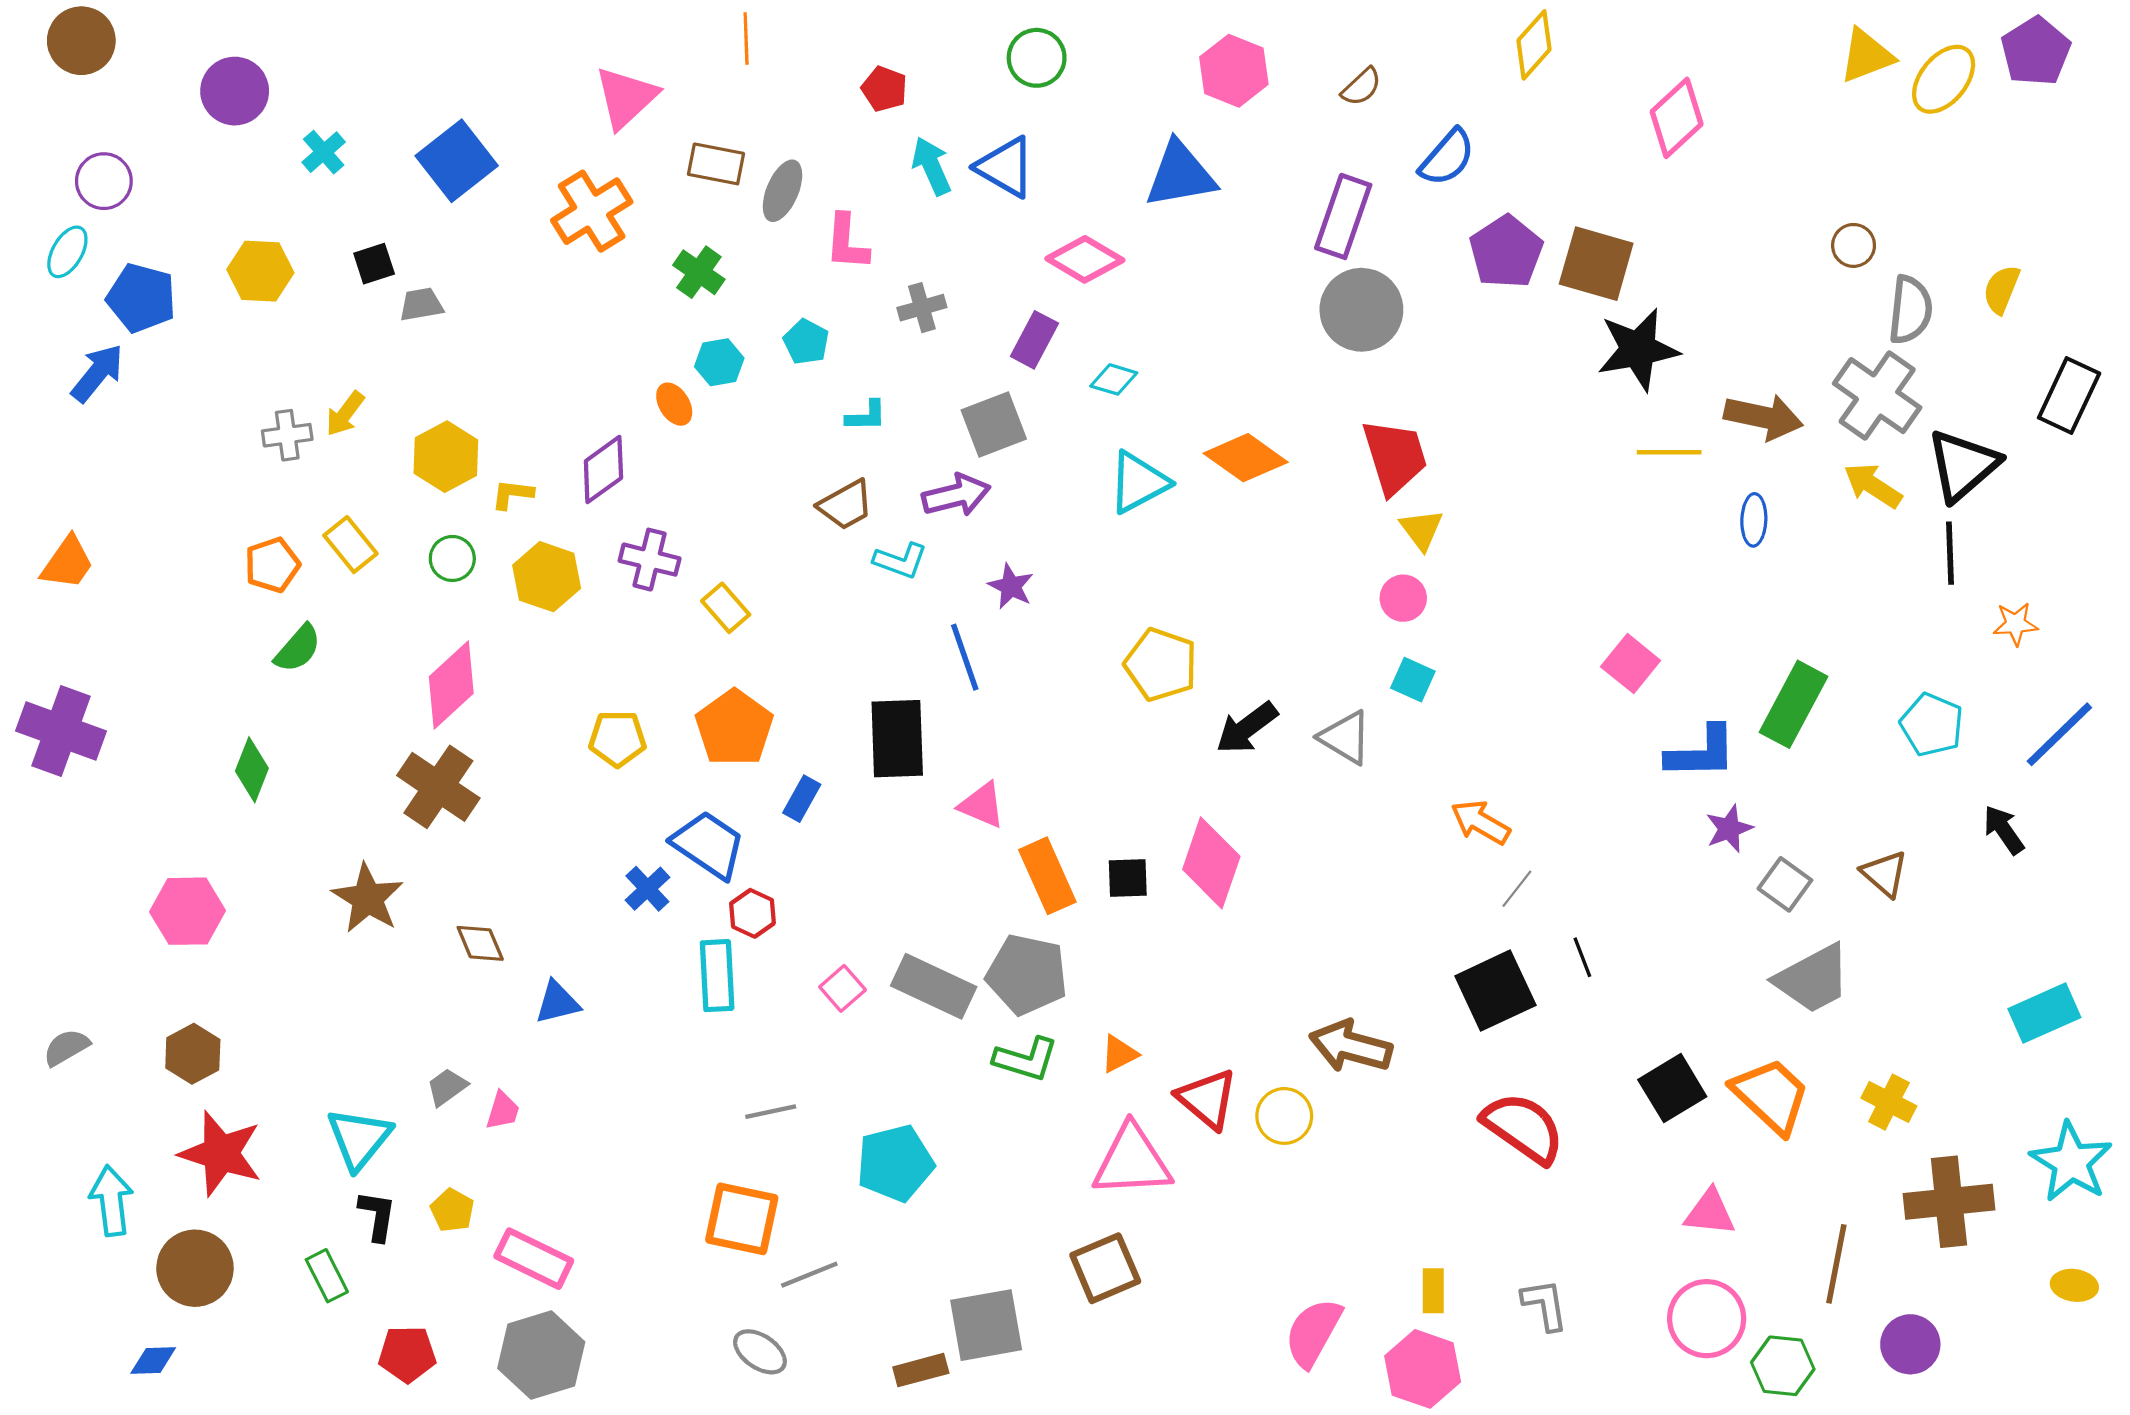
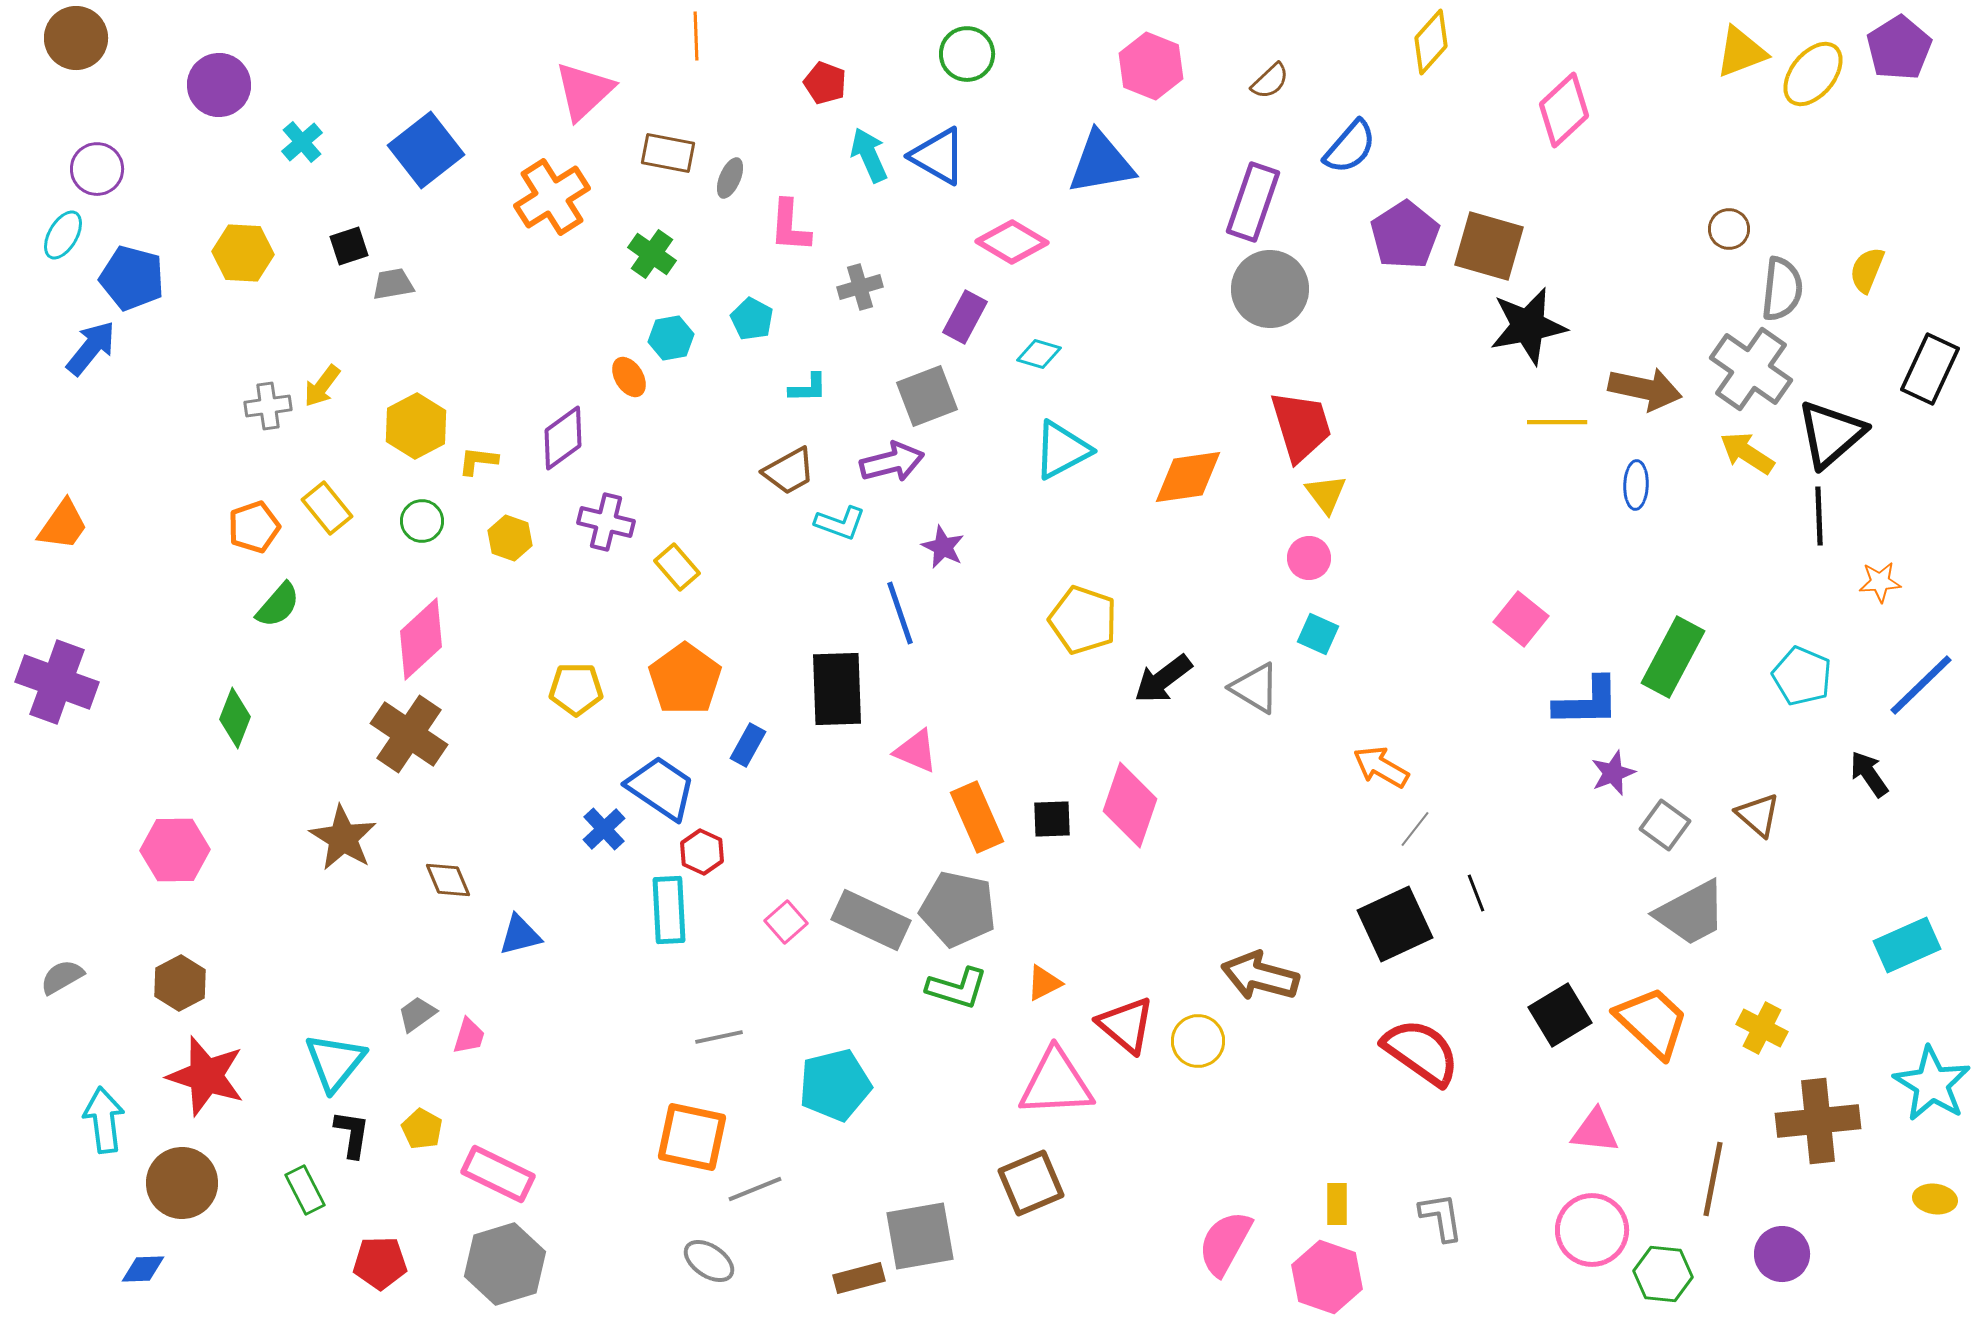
gray ellipse: (783, 191) -> (730, 178), size x0.7
orange diamond: (1246, 458) -> (1188, 477), moved, turned -44
yellow hexagon: (547, 577) -> (510, 538), size x0.7

